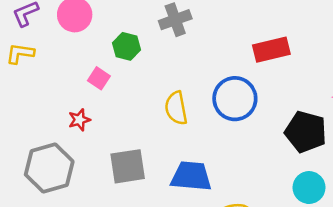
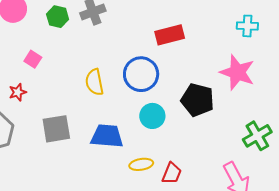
green hexagon: (127, 46) -> (58, 17), moved
cyan circle: (309, 188) -> (152, 116), moved

